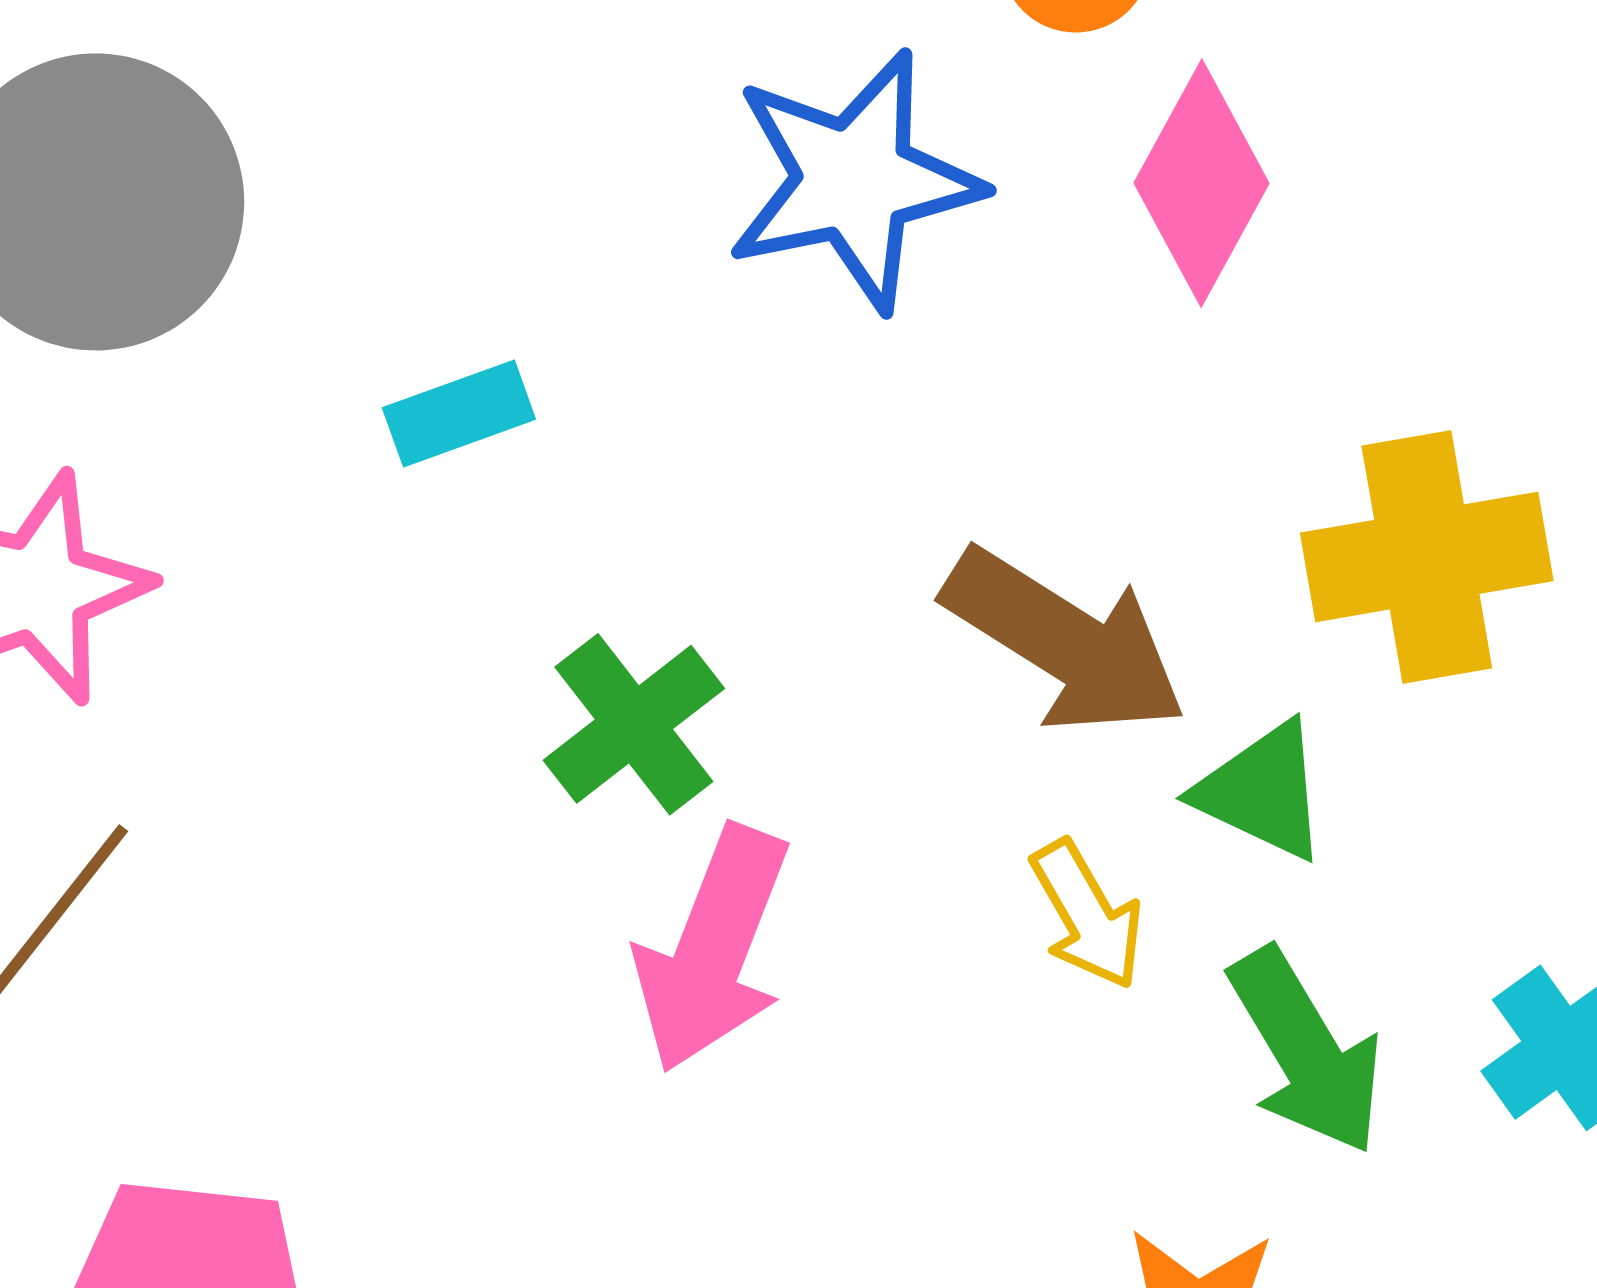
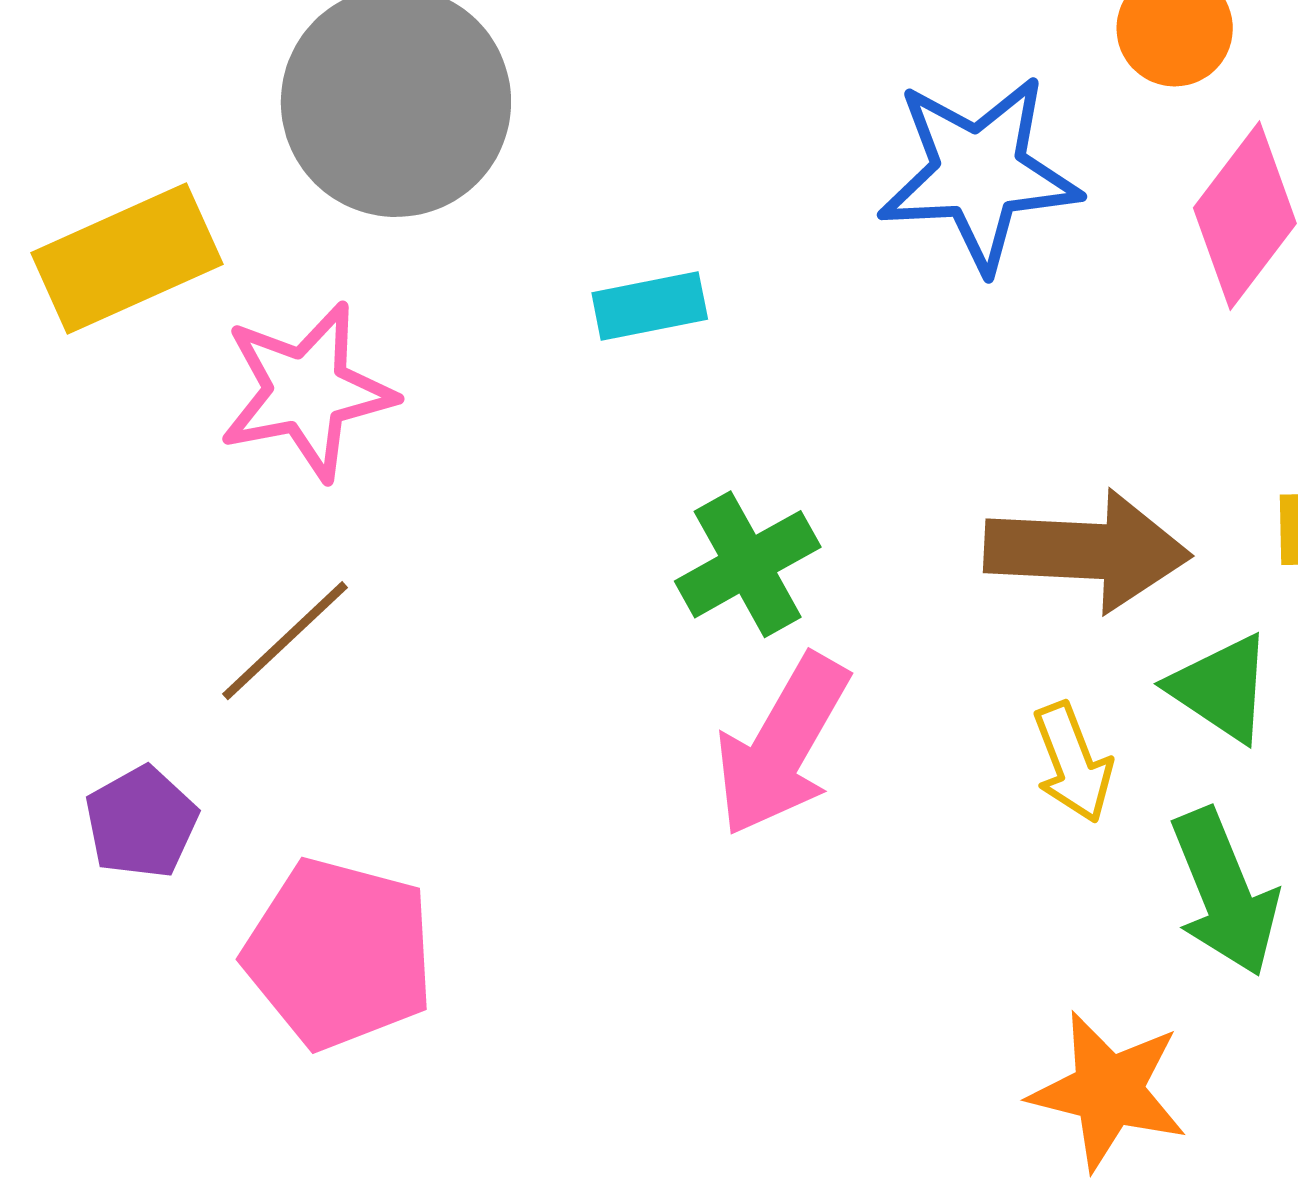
brown arrow: (1065, 642) -> (1087, 551), turned -38

